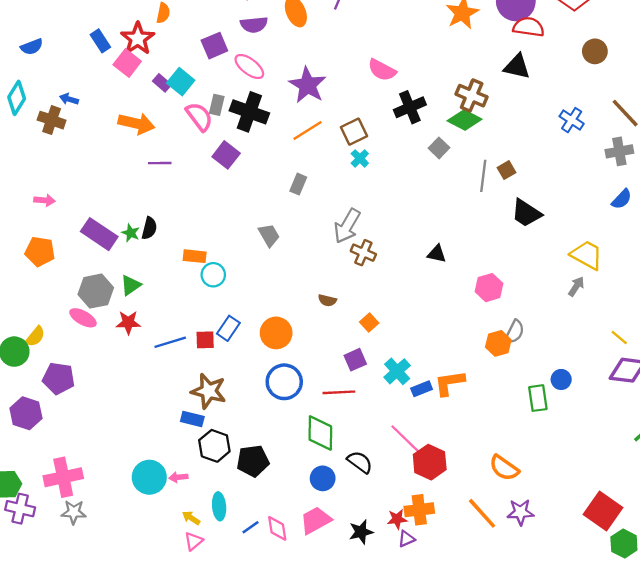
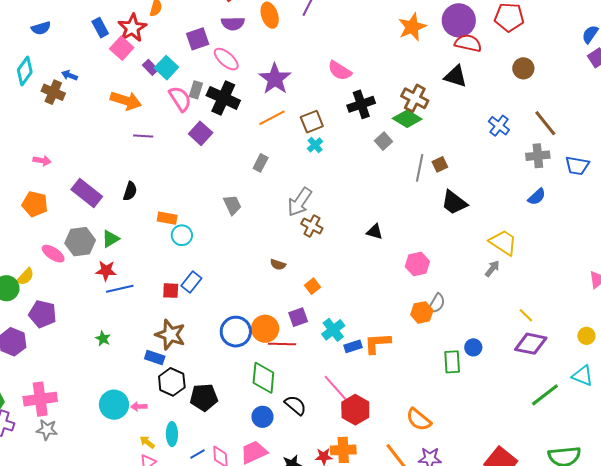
green star: (131, 233) -> (103, 339), moved
pink ellipse: (83, 318) -> (53, 254), moved
orange circle: (276, 333) -> (265, 329), moved
blue line: (170, 342) -> (120, 289), moved

